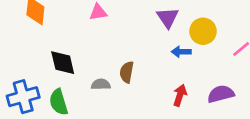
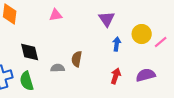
yellow circle: (203, 31) -> (142, 34), moved
blue arrow: (181, 52) -> (117, 44), turned 96

